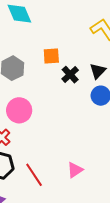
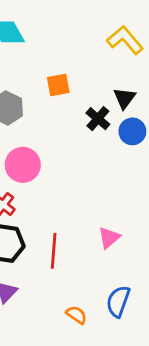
black cross: (70, 75) -> (98, 119), moved
red line: (34, 175) -> (54, 251), turned 45

